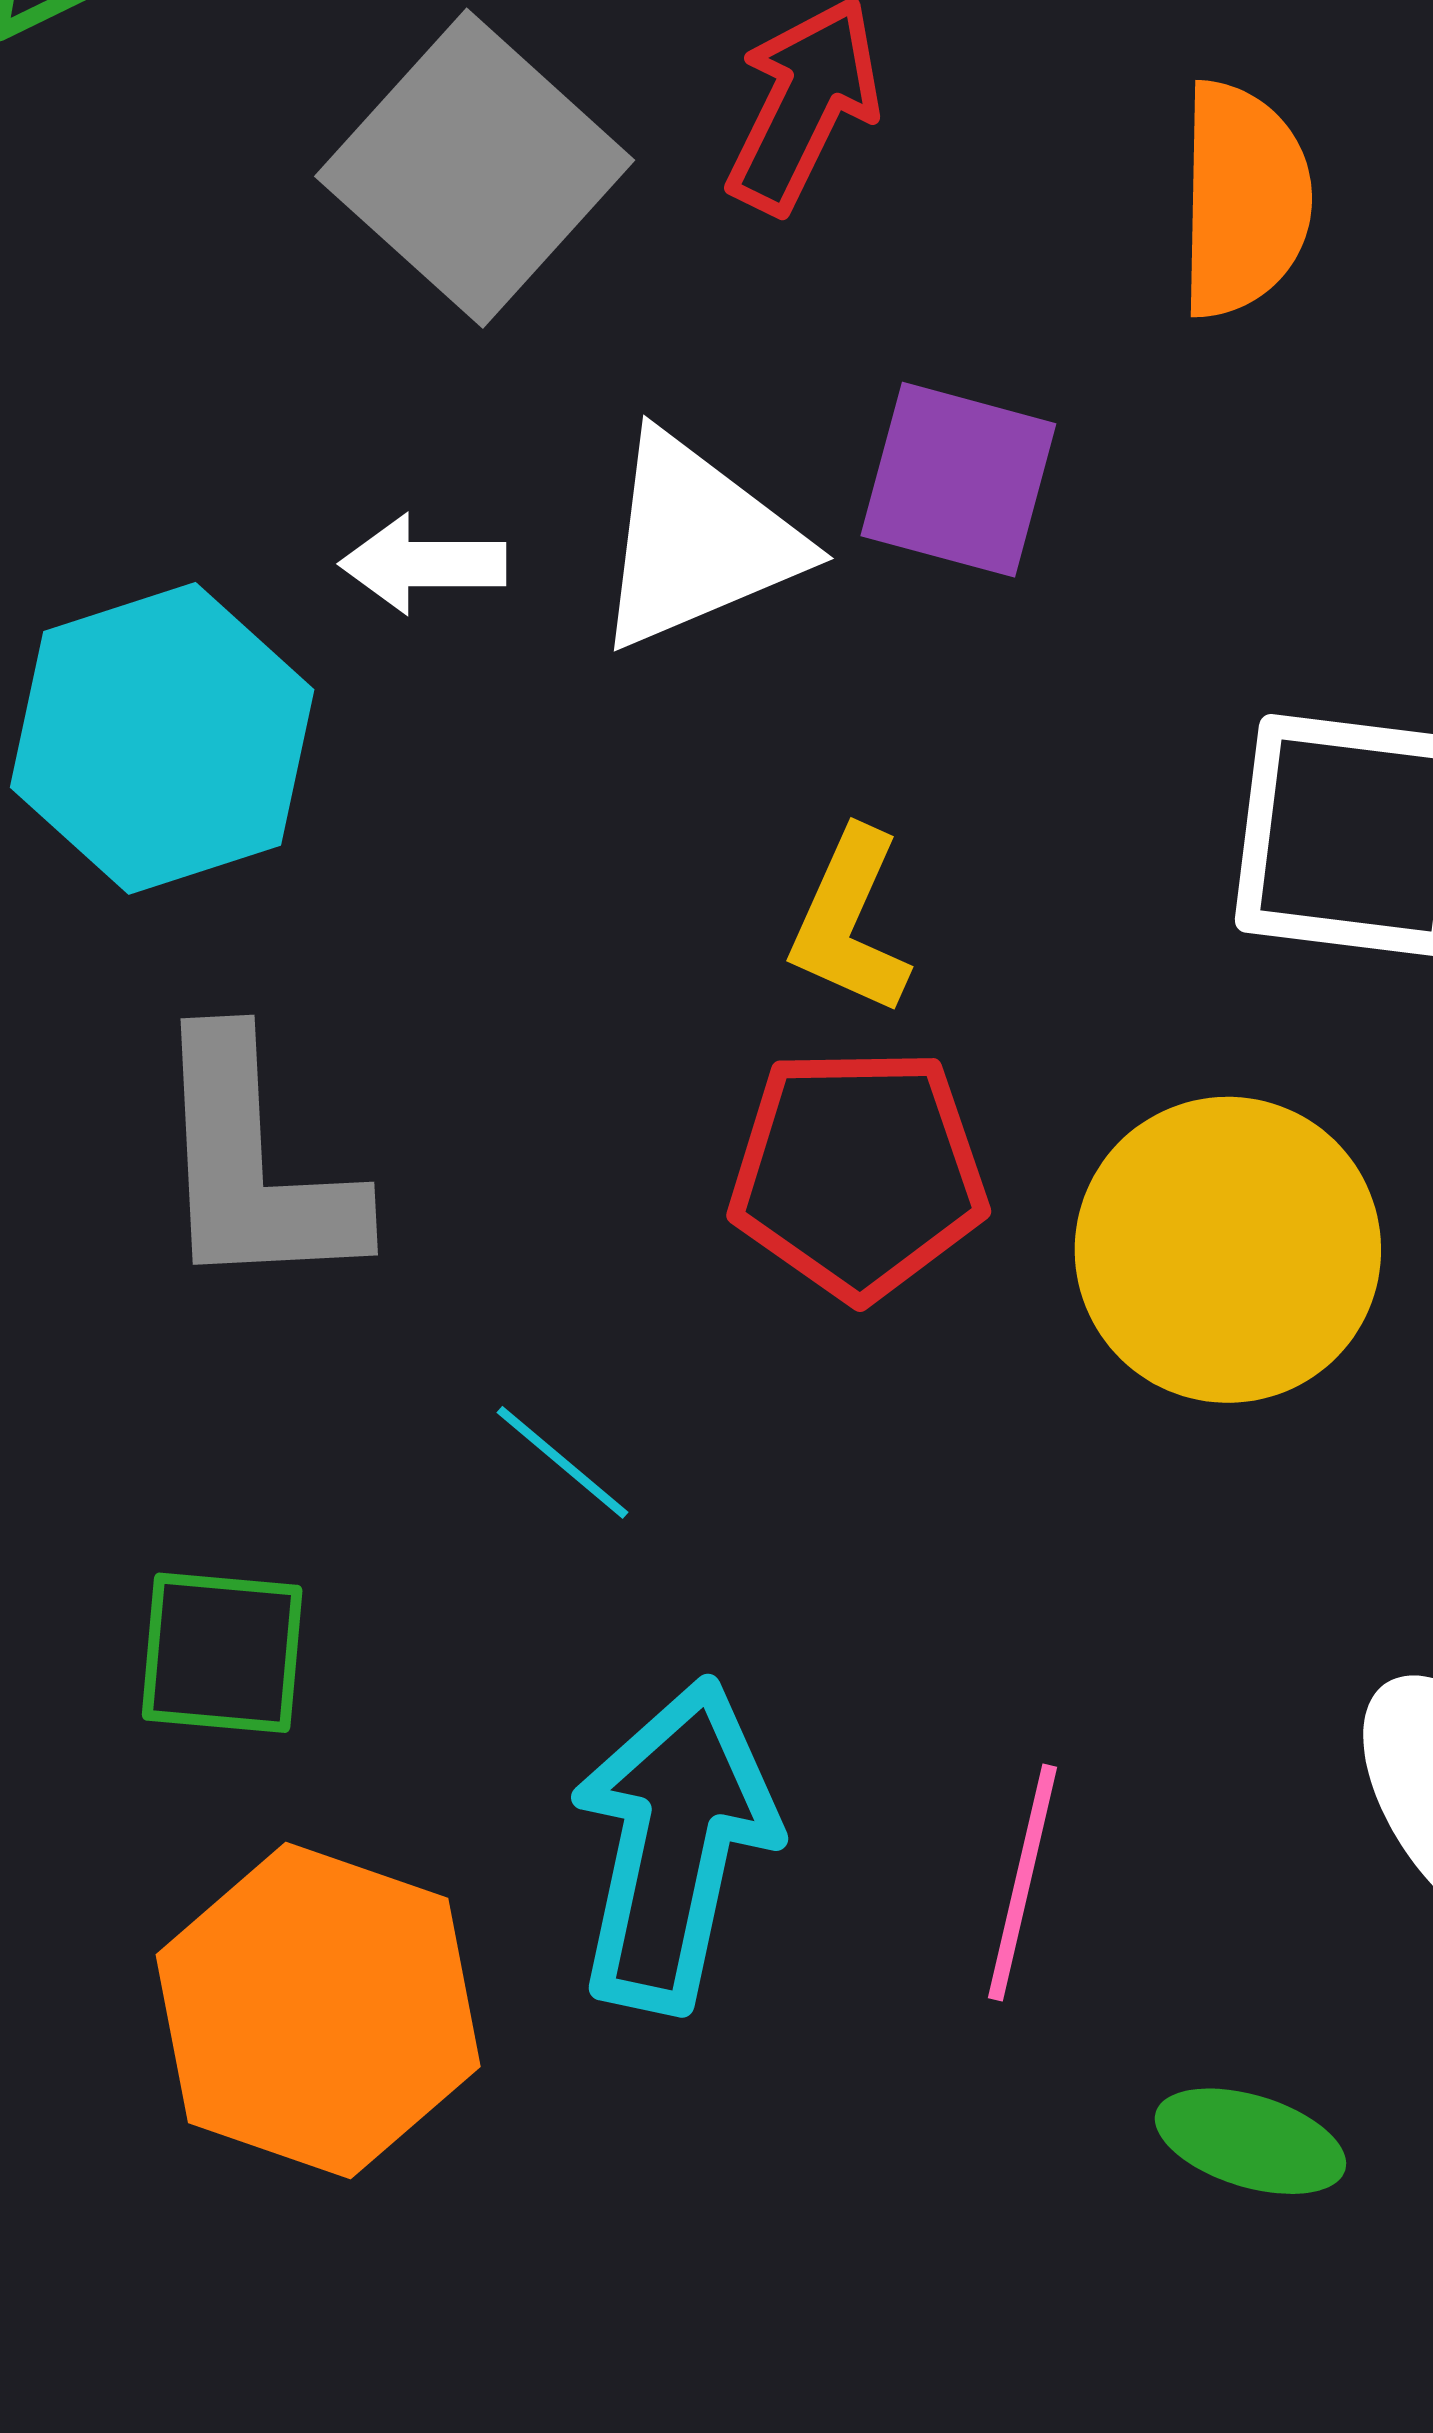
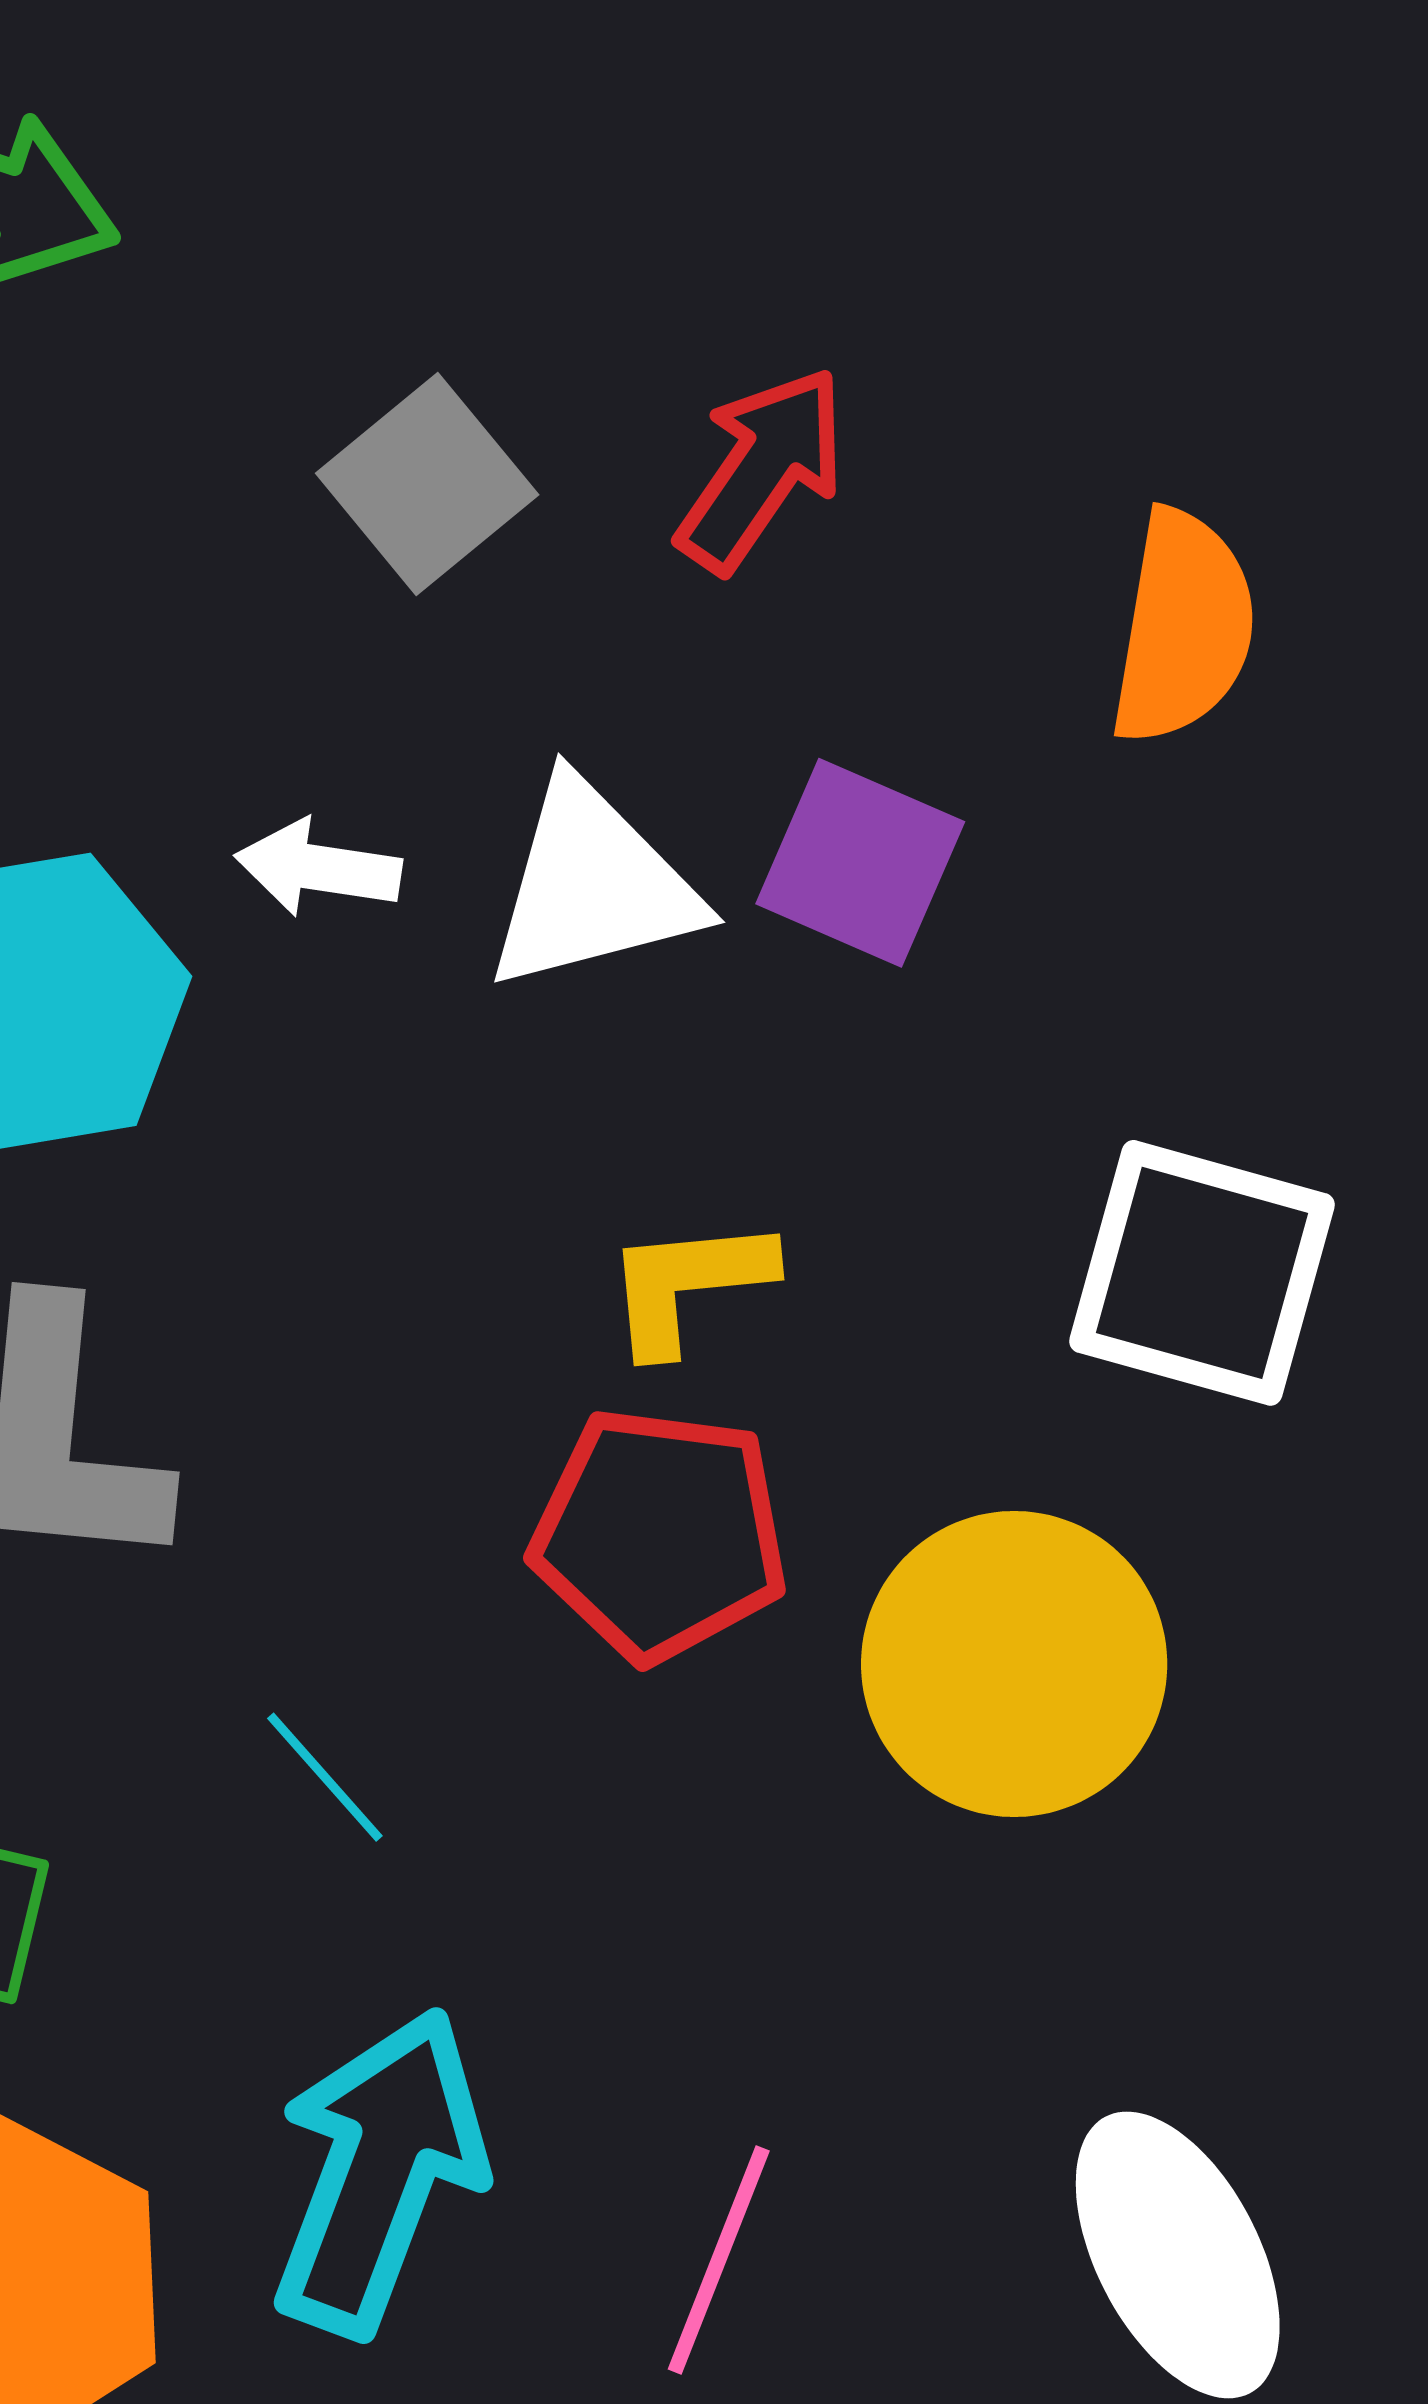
gray square: (475, 168) -> (427, 484), size x0.7
yellow L-shape: (850, 922) -> (688, 1284), turned 52

